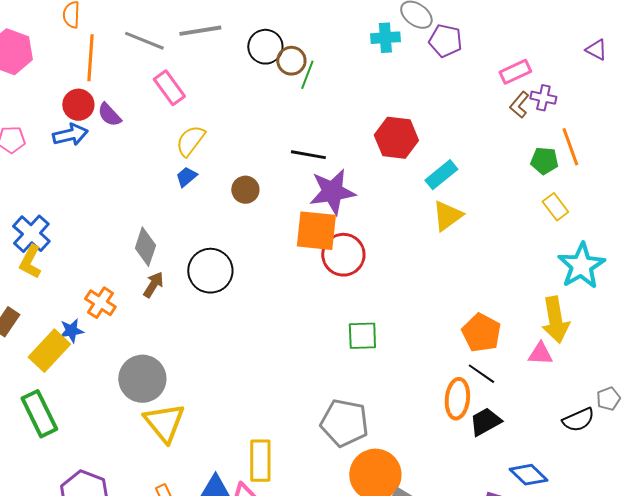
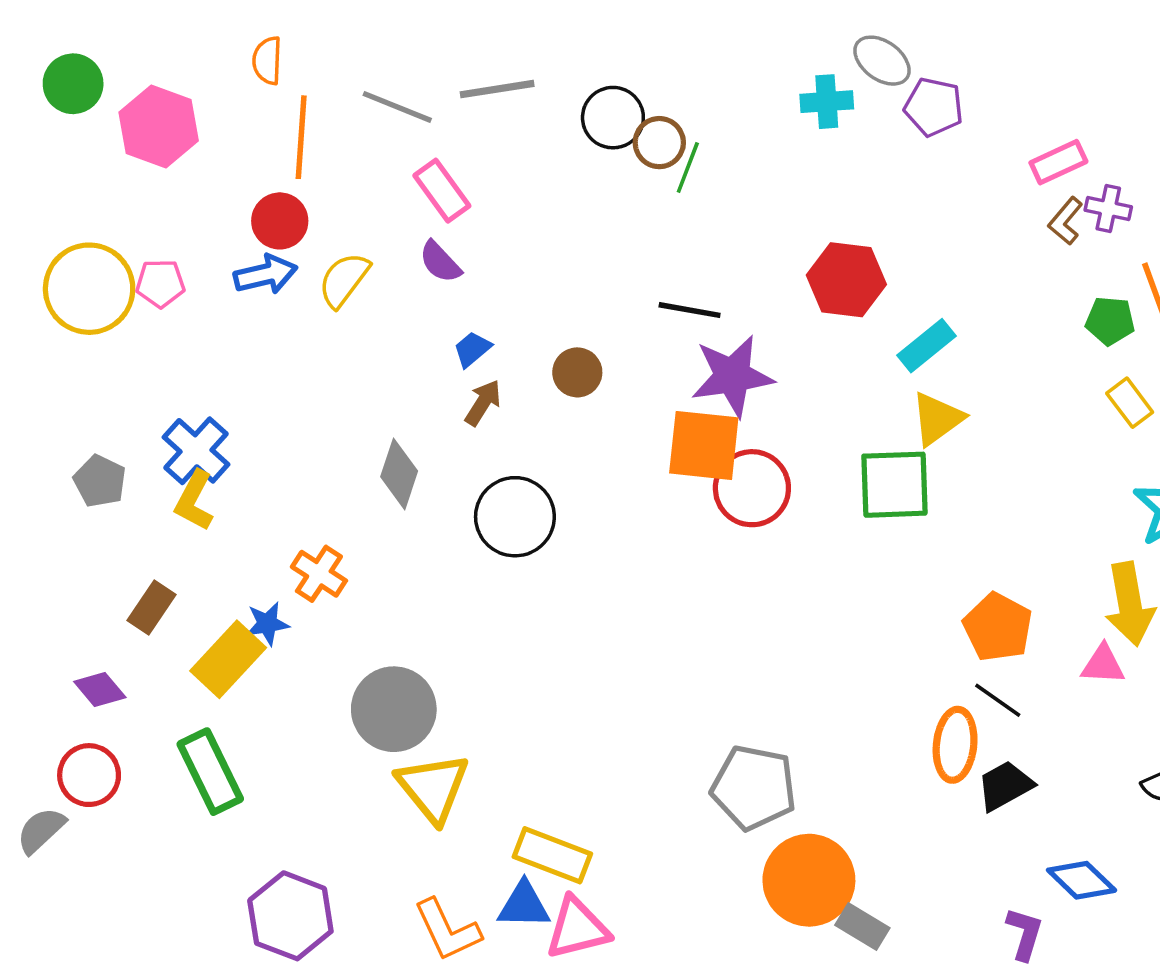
purple semicircle: (109, 115) -> (440, 262), moved
yellow semicircle: (190, 141) -> (344, 280), moved
brown arrow: (153, 285) -> (483, 403), moved
green square: (362, 336) -> (894, 485), moved, size x1.4
yellow rectangle: (260, 461) -> (552, 855), moved, turned -69

